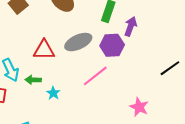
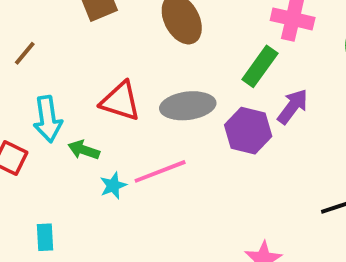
pink line: (95, 76) -> (160, 171), moved

